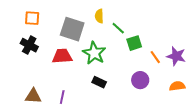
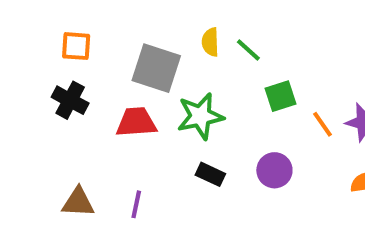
green line: (118, 28) -> (248, 50), moved
green star: (94, 53) -> (200, 116), turned 30
purple circle: (140, 80) -> (274, 170), moved

